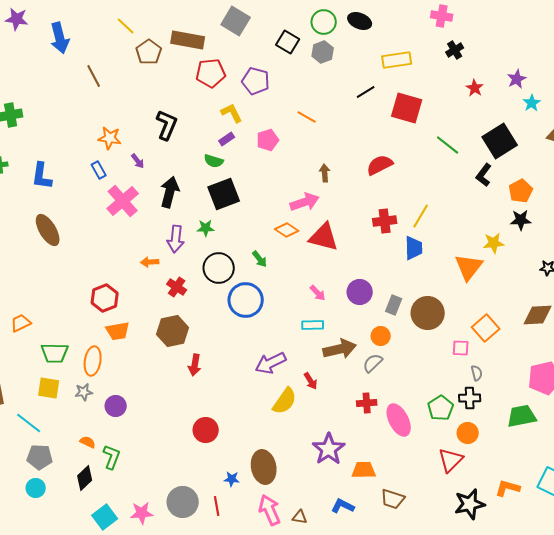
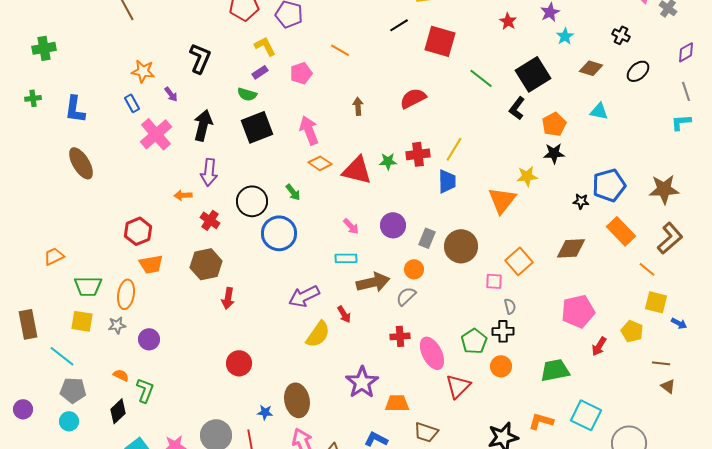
pink arrow: (305, 202) -> (309, 130), moved, turned -92
green star: (206, 228) -> (388, 161), moved
green trapezoid: (522, 416) -> (555, 370), moved
red triangle: (451, 460) -> (458, 386), moved

